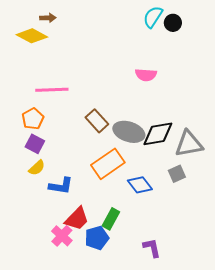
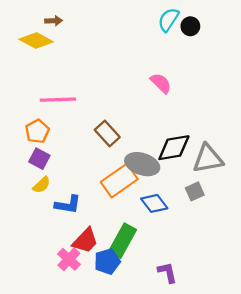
pink semicircle: (146, 75) -> (161, 83), turned -140
gray ellipse: (129, 132) -> (142, 164), moved
green rectangle: (111, 219) -> (123, 241), size x1.4

